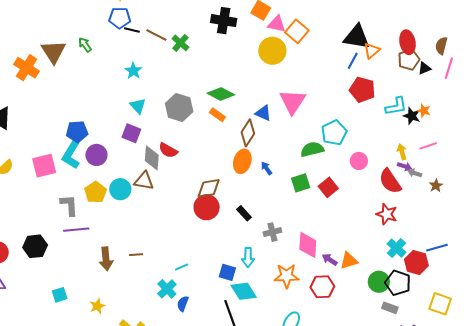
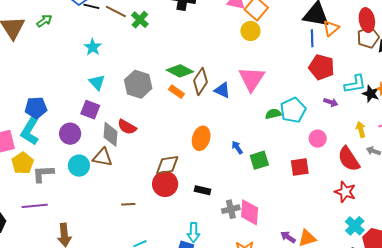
green arrow: (85, 45) -> (44, 21), turned 91
yellow circle: (272, 51) -> (250, 31), moved, size x0.7
blue line: (353, 61) -> (312, 38), turned -30
brown diamond: (248, 133) -> (200, 81), moved
green semicircle: (312, 149) -> (273, 114), moved, size x0.7
purple circle: (96, 155) -> (70, 134), moved
purple arrow: (405, 166) -> (331, 102), moved
blue arrow: (267, 168) -> (237, 147), moved
red square: (328, 187) -> (300, 167), moved, turned 30
yellow pentagon: (95, 192) -> (23, 163), moved
gray L-shape: (69, 205) -> (43, 174), moved, turned -90
black rectangle: (244, 213) -> (203, 190), turned -35
pink diamond: (308, 245) -> (250, 212), moved
brown line: (136, 255) -> (128, 204), moved
cyan arrow: (248, 257) -> (193, 232), moved

